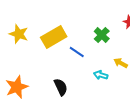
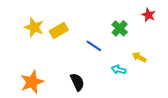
yellow rectangle: (54, 37) -> (59, 30), moved, size x0.7

